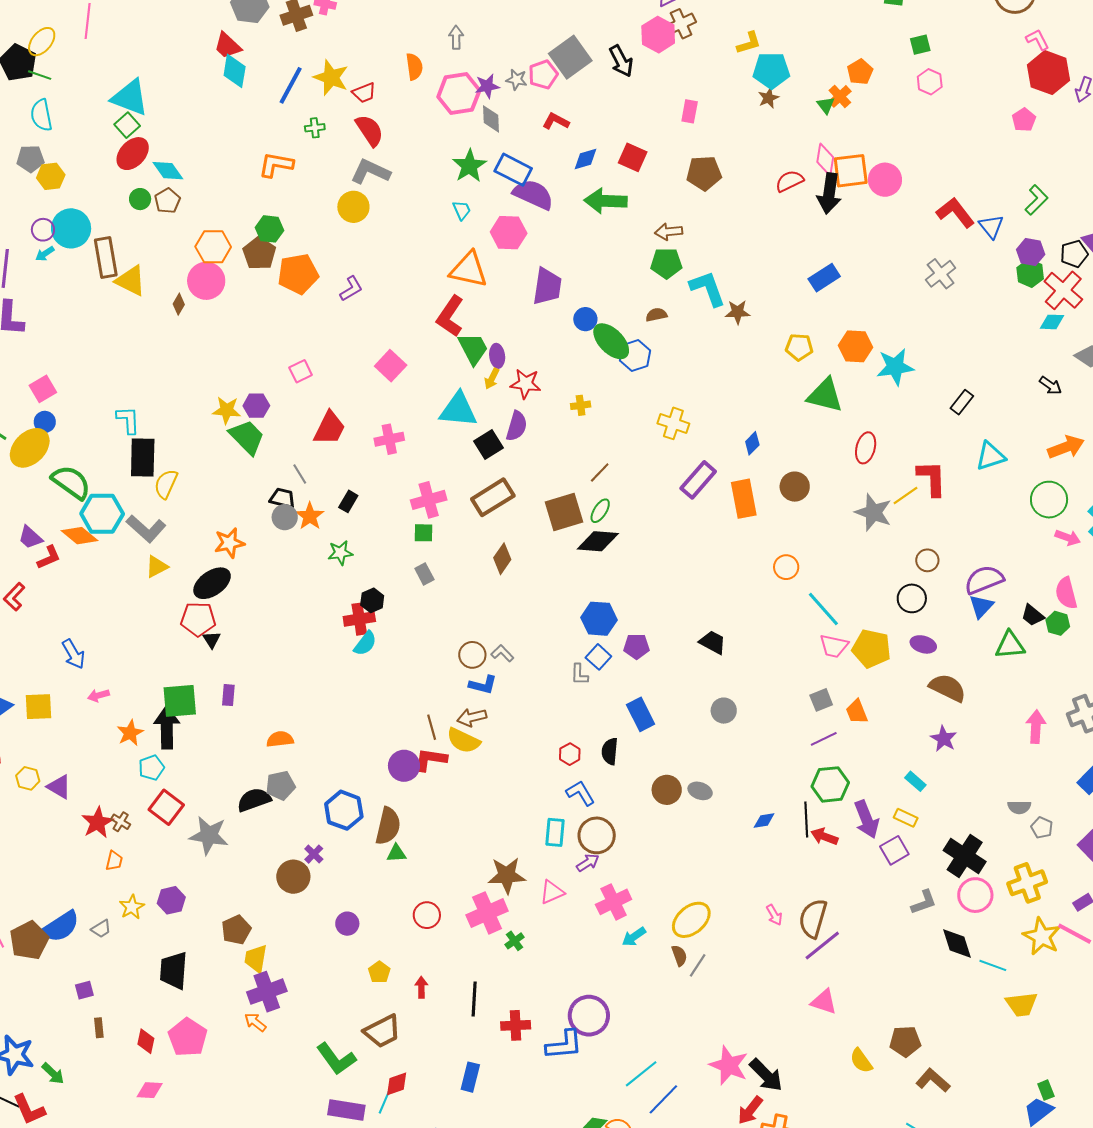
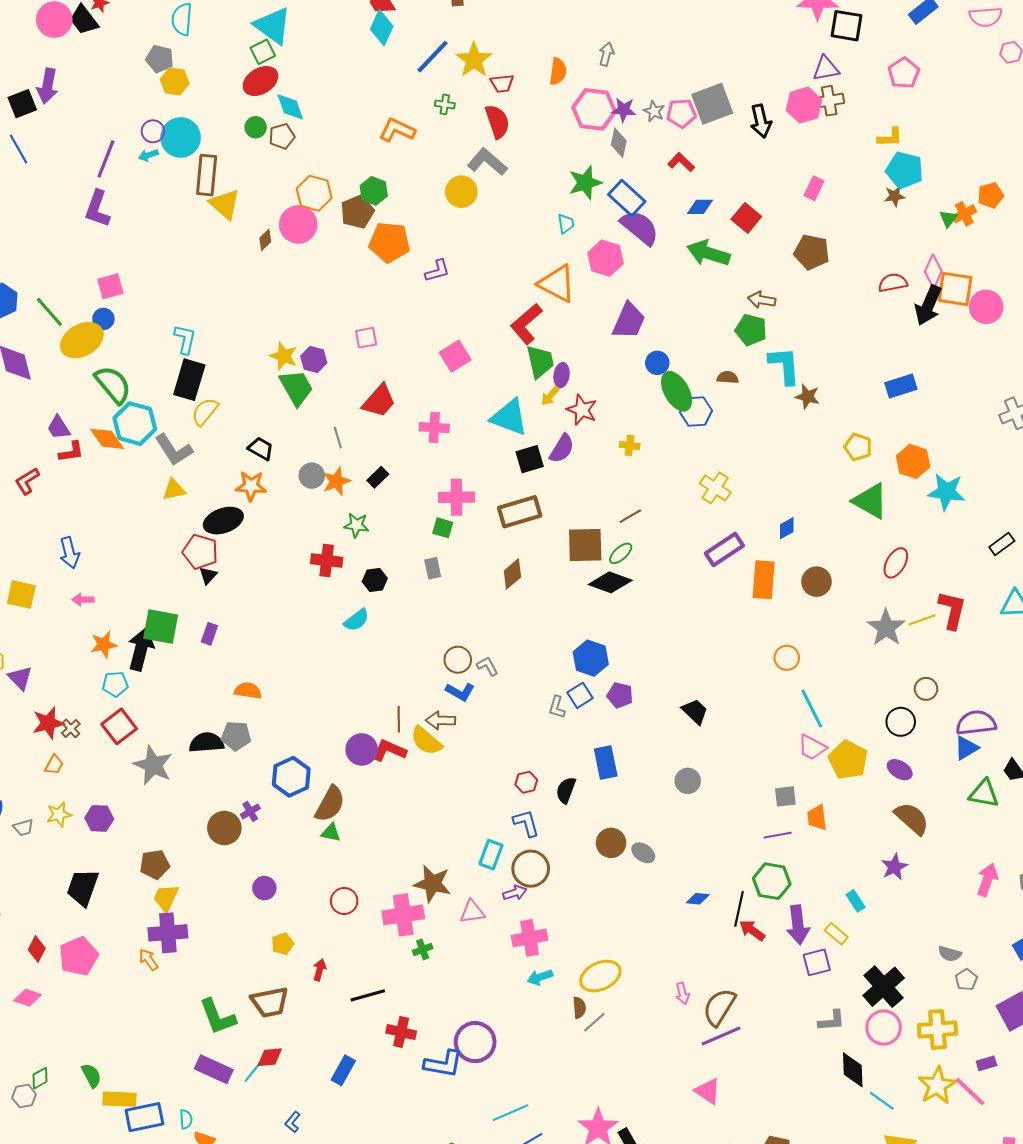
black trapezoid: (282, 498) -> (261, 449), moved
red cross: (359, 619) -> (327, 560), moved
black line: (474, 999) -> (368, 995), turned 56

